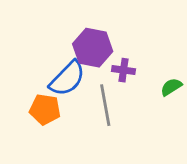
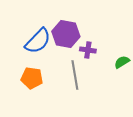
blue semicircle: (67, 78) -> (38, 41), moved

